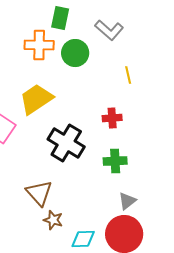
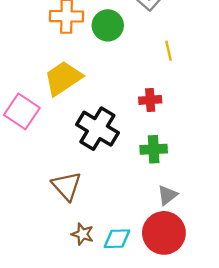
brown star: (53, 220) -> (83, 234), moved

